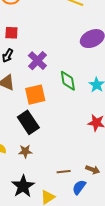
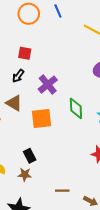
black rectangle: (28, 122) -> (30, 156), moved, size x0.6
brown line: (64, 172) -> (62, 191), moved

